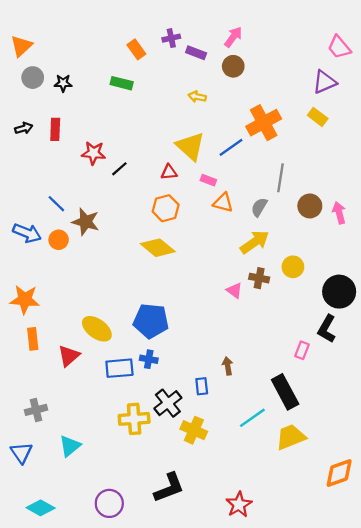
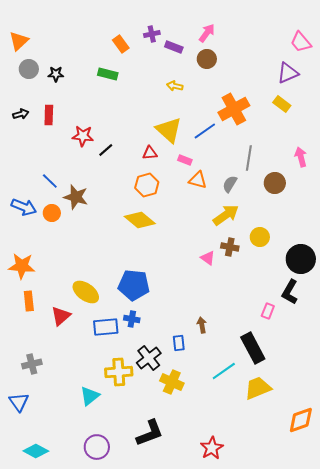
pink arrow: (339, 213) -> (301, 157), moved
cyan triangle: (70, 446) -> (90, 396), moved

